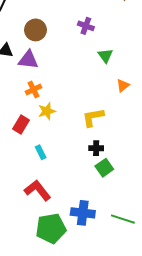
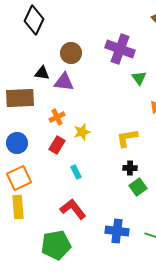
purple cross: (86, 26) -> (120, 49), size x1.8
orange cross: (33, 90) -> (57, 117), moved
green pentagon: (51, 228) -> (56, 245), moved

